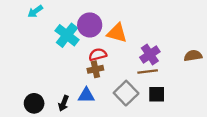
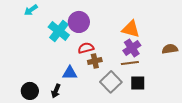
orange triangle: (117, 33) -> (131, 29), moved
brown cross: (95, 69) -> (95, 61), moved
blue triangle: (86, 95) -> (70, 73), moved

